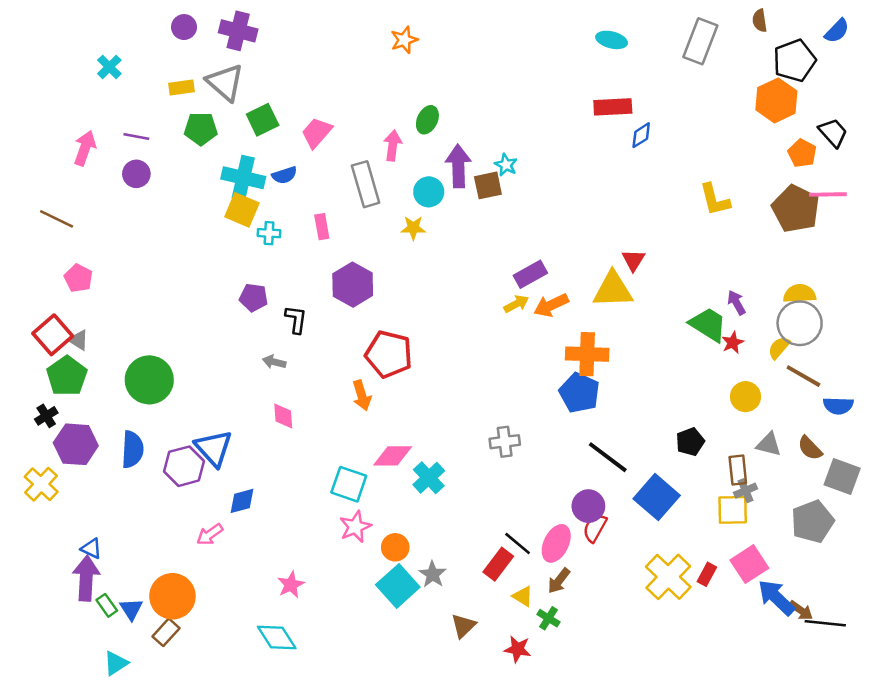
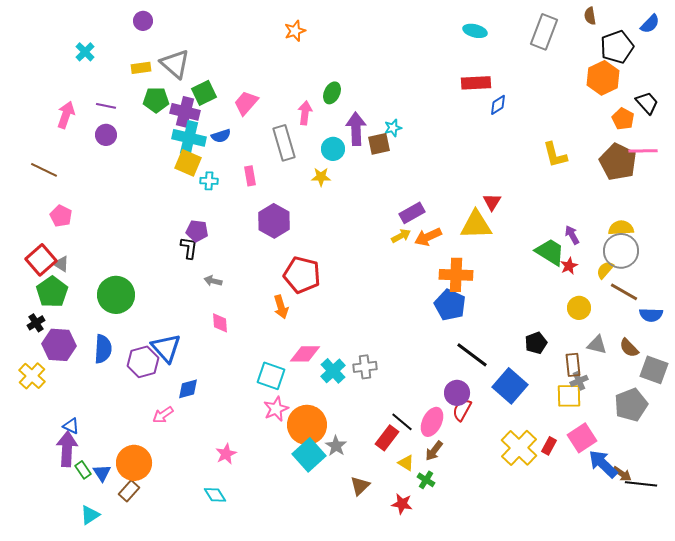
purple cross: (238, 31) -> (185, 112), moved
orange star: (404, 40) -> (295, 31), moved
cyan star: (506, 165) -> (393, 128), turned 30
black L-shape: (296, 319) -> (189, 248), moved
gray cross: (505, 442) -> (365, 367), moved
orange circle: (395, 547) -> (307, 425), size x1.8
cyan diamond: (277, 637) -> (215, 495), size x0.7

